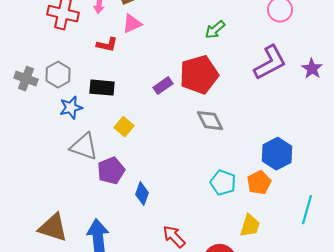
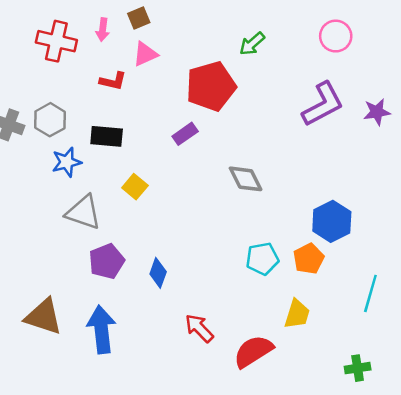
green arrow: (215, 30) -> (252, 44), moved
purple star: (312, 69) -> (377, 112), turned 30
red pentagon: (199, 75) -> (211, 86), moved
purple pentagon: (111, 171) -> (107, 261), moved
cyan pentagon: (223, 183) -> (262, 259), turned -30

